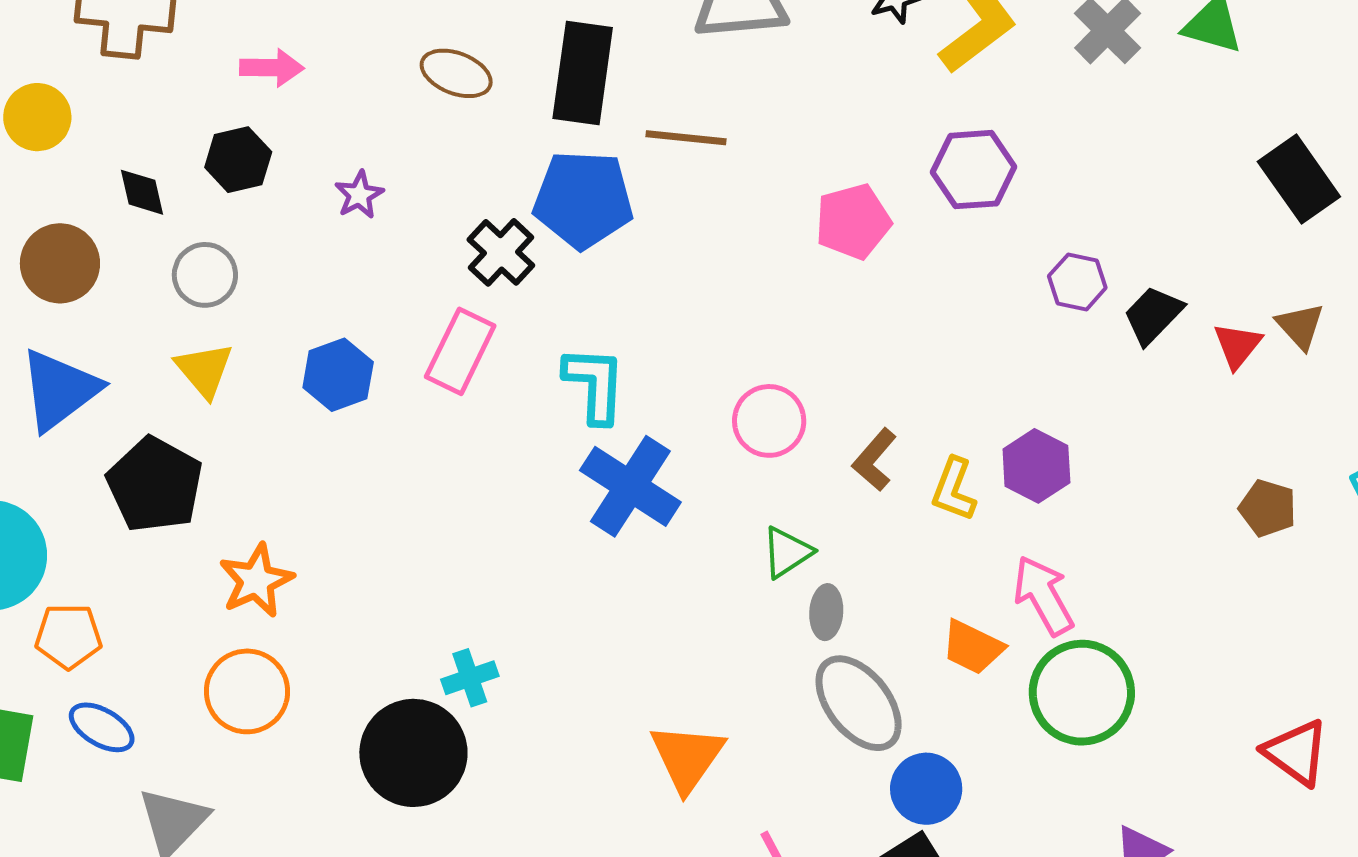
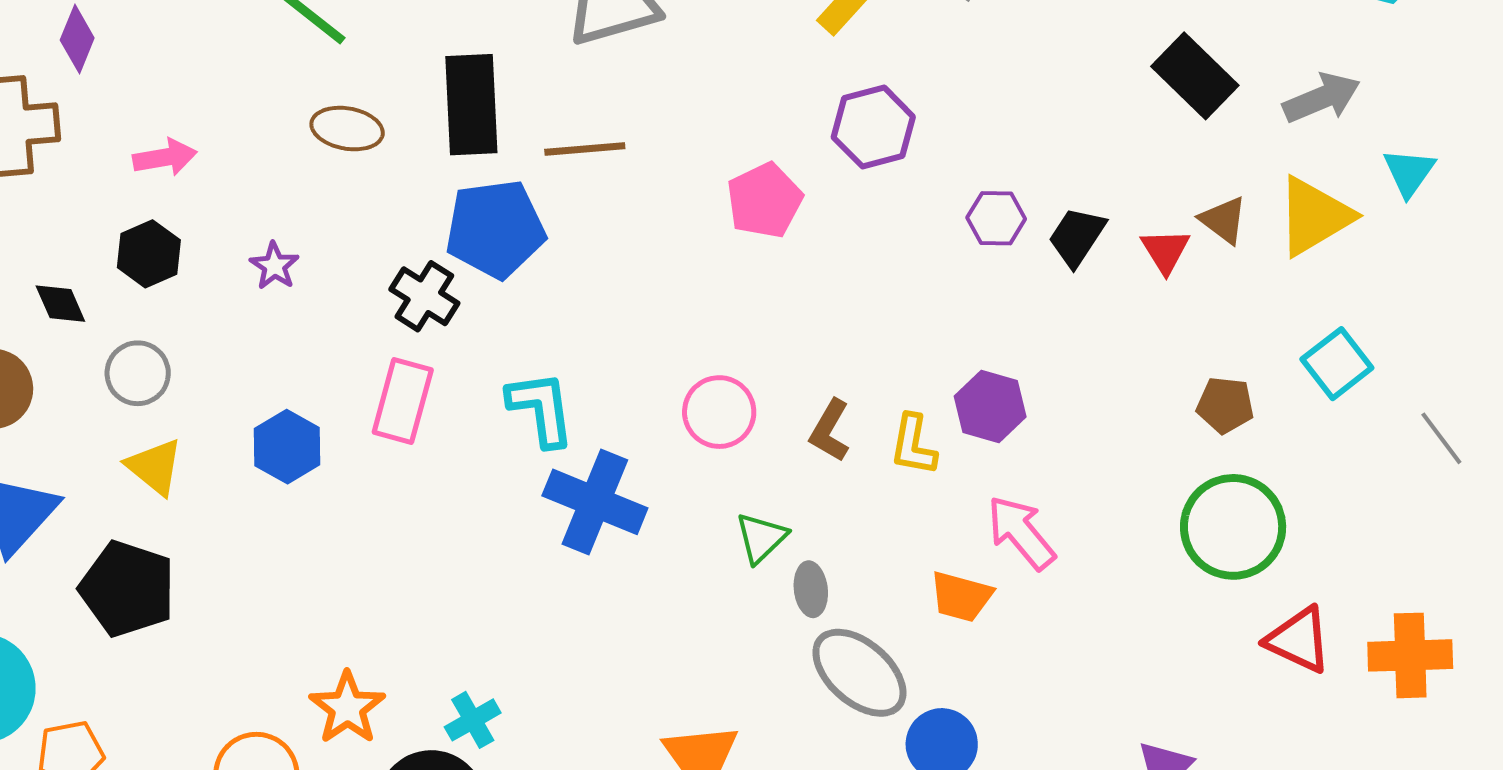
orange star: (256, 581) -> (347, 708), moved
green circle: (1082, 693) -> (1233, 527), moved

